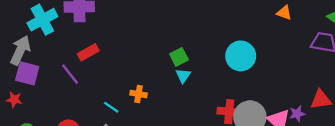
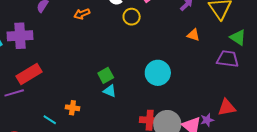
red rectangle: (88, 52) -> (29, 74), size x1.4
purple line: (70, 74) -> (14, 93), turned -66
cyan triangle: (183, 76) -> (110, 91), turned -40

